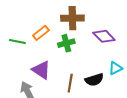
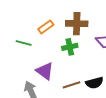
orange rectangle: (41, 33) -> (46, 27), moved
brown line: (70, 83) -> (71, 85), turned 60

